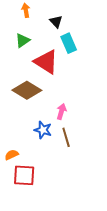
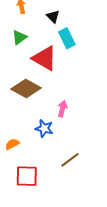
brown line: (66, 137) -> (70, 160), moved, turned 72
orange semicircle: (12, 155) -> (12, 144), moved

